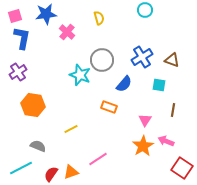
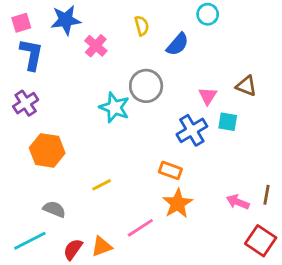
blue cross: (142, 57) -> (192, 130), moved
blue semicircle: (124, 84) -> (178, 44), moved
orange rectangle: (109, 107) -> (170, 170), moved
brown line: (173, 110) -> (266, 195), moved
pink triangle: (145, 120) -> (208, 96), moved
orange star: (143, 146) -> (178, 203), moved

